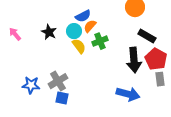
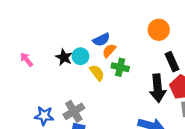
cyan circle: (74, 31) -> (80, 56), moved
black rectangle: (147, 36) -> (172, 62), turned 36
green cross: (100, 41) -> (120, 67), turned 35

